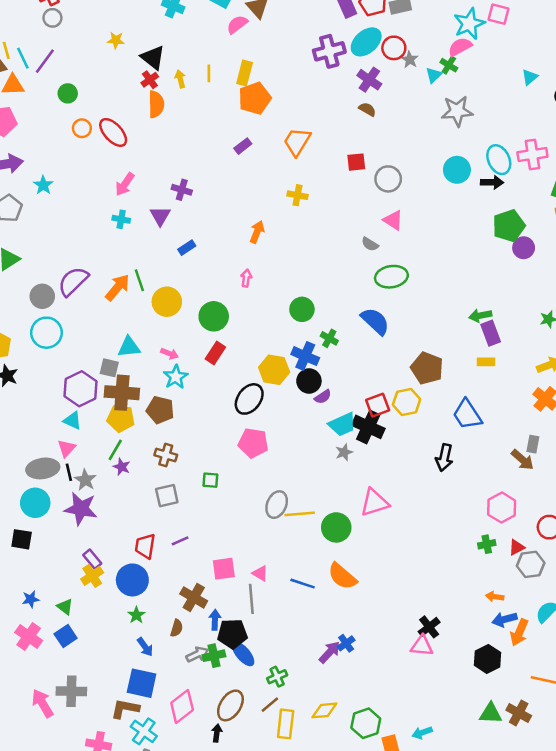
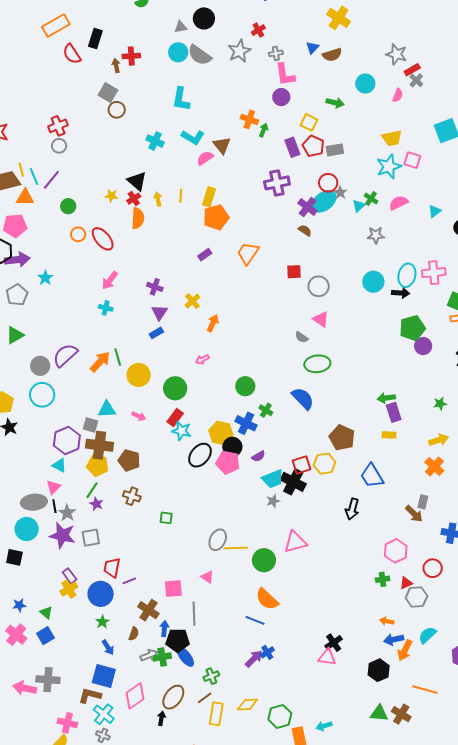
yellow star: (116, 40) -> (111, 196), moved
cyan ellipse: (366, 42) -> (324, 201), moved
pink semicircle: (460, 47) -> (399, 203), moved
gray star: (457, 111) -> (376, 235), size x0.7
cyan ellipse: (499, 160) -> (407, 275), turned 35
yellow cross: (297, 195) -> (192, 301), moved, turned 35
purple triangle: (160, 216) -> (159, 312), moved
pink arrow: (246, 278) -> (202, 359), turned -128
cyan star: (176, 377) -> (181, 431), moved, turned -30
black circle: (309, 381) -> (232, 447), moved
pink pentagon: (253, 443) -> (228, 462), moved
gray square: (167, 496) -> (91, 538), moved
purple line: (180, 541) -> (129, 581), moved
pink triangle: (260, 573) -> (207, 577), moved
blue line: (303, 584) -> (255, 620), moved
pink arrow: (43, 703) -> (25, 688), turned -50

